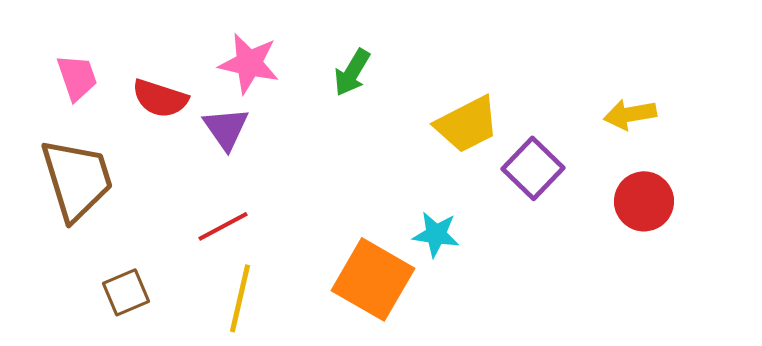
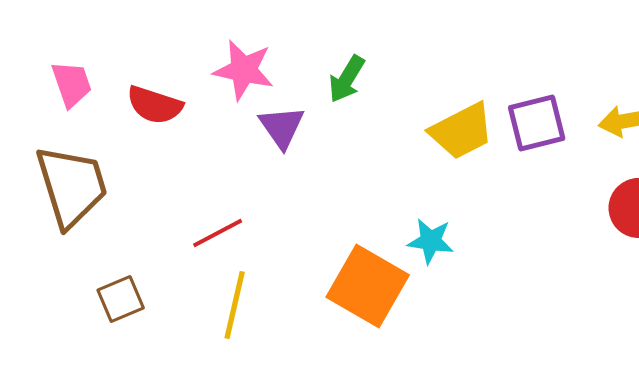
purple triangle: (226, 128) -> (282, 127), moved
purple square: (533, 168) -> (537, 123), moved, turned 32

